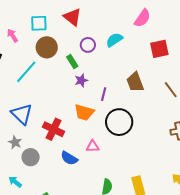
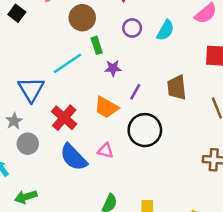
cyan semicircle: (114, 40) -> (165, 30), turned 138
green rectangle: (72, 62) -> (97, 45), moved
cyan line: (26, 72) -> (67, 63), moved
blue semicircle: (69, 158) -> (74, 157), size x1.4

